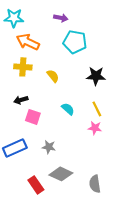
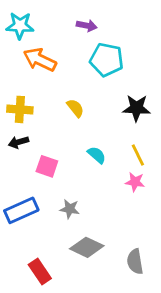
yellow cross: (23, 67) -> (20, 109), moved
black arrow: (21, 100) -> (18, 142), moved
red rectangle: (36, 185) -> (40, 271), moved

